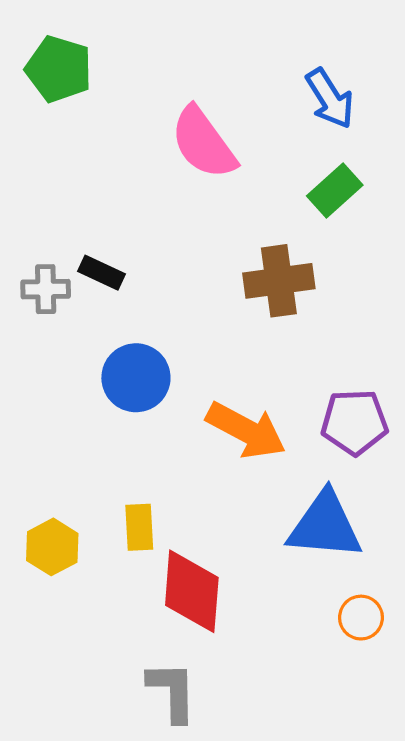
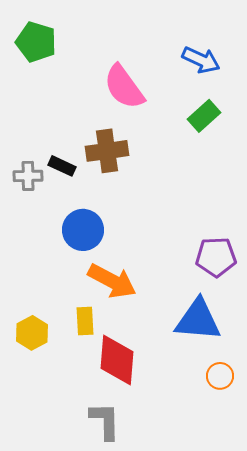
blue arrow: (330, 99) -> (201, 60), turned -33
brown cross: (279, 281) -> (107, 151), moved
orange arrow: (246, 430) -> (112, 281), moved

